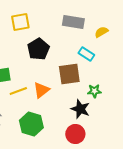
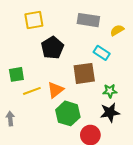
black star: (80, 109) -> (110, 112), moved, turned -30
green hexagon: (31, 124) -> (68, 113), moved

